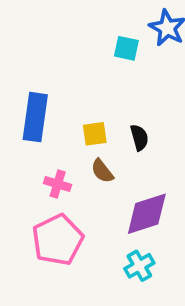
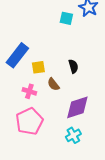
blue rectangle: (35, 117) -> (17, 55), turned 30
yellow square: (95, 134) -> (38, 67), moved

